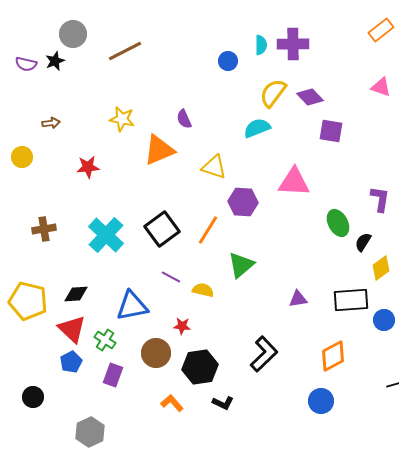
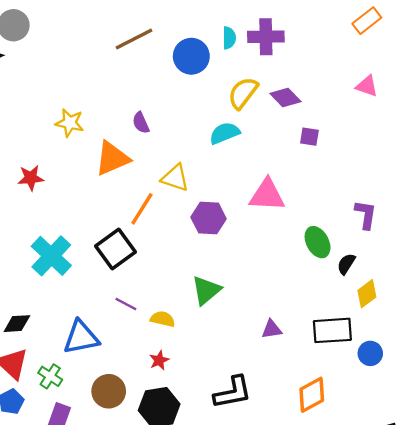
brown line: (125, 51) -> (134, 39), moved
blue circle: (228, 61) -> (191, 56), size x1.6
purple square: (331, 131) -> (309, 137), size x0.7
orange line: (208, 230) -> (142, 209), moved
red star: (182, 326) -> (159, 360), moved, turned -30
black L-shape: (264, 354) -> (233, 392), turned 33

